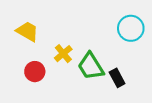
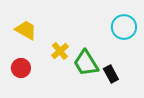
red circle: (35, 72) -> (21, 68), moved

